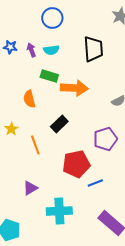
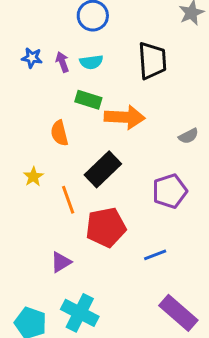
black rectangle: (59, 124) -> (103, 169), size x1.4
red pentagon: (76, 164) -> (106, 227), moved
cyan cross: (59, 211) -> (80, 313), moved, turned 30

